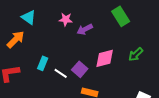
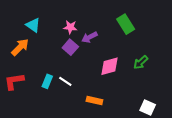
cyan rectangle: (43, 63) -> (47, 81), moved
purple square: (80, 69) -> (70, 47), moved

